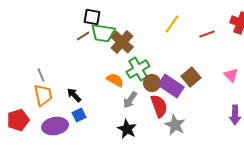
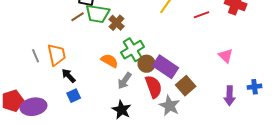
brown cross: (122, 42) -> (117, 23), size x0.7
brown square: (191, 77) -> (186, 86), moved
orange trapezoid: (43, 95) -> (57, 55), moved
purple ellipse: (55, 126) -> (34, 107), moved

